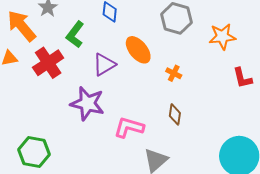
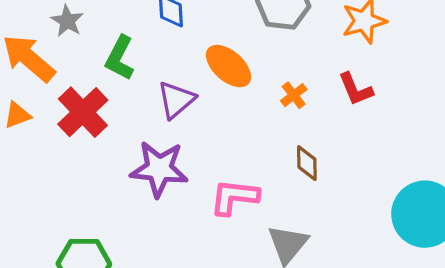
orange cross: (174, 73) -> (294, 95), turned 35
red L-shape: (243, 78) -> (356, 89), moved

